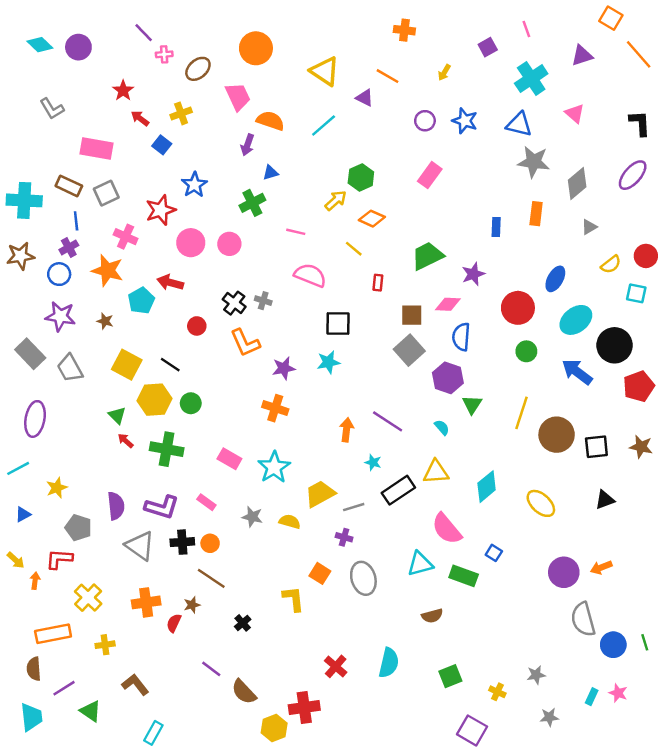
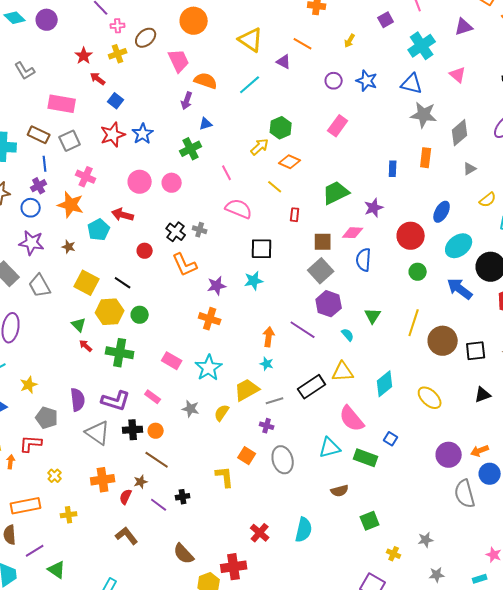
yellow cross: (181, 113) -> (118, 54), moved
red star: (161, 210) -> (113, 135), moved
pink line: (296, 232) -> (227, 173), turned 49
purple hexagon: (448, 378) -> (329, 304), moved
cyan star: (373, 462) -> (267, 364), moved
yellow semicircle: (290, 522) -> (222, 413), turned -72
yellow cross: (88, 598) -> (55, 476), size x0.6
black cross: (243, 623) -> (183, 497), turned 32
blue circle: (613, 645) -> (490, 474), moved
purple line: (211, 669) -> (159, 505), moved
green square: (450, 676) -> (370, 521), moved
brown L-shape: (135, 685) -> (127, 536), moved
cyan rectangle: (592, 697) -> (480, 579), moved, turned 48

